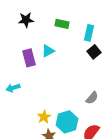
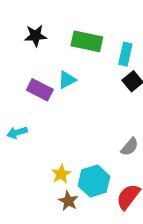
green rectangle: (62, 24) -> (87, 41), size x1.5
purple rectangle: (29, 58) -> (40, 90), turned -48

